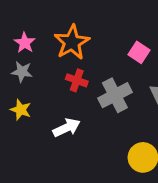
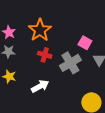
pink square: (139, 52) -> (85, 43), moved

